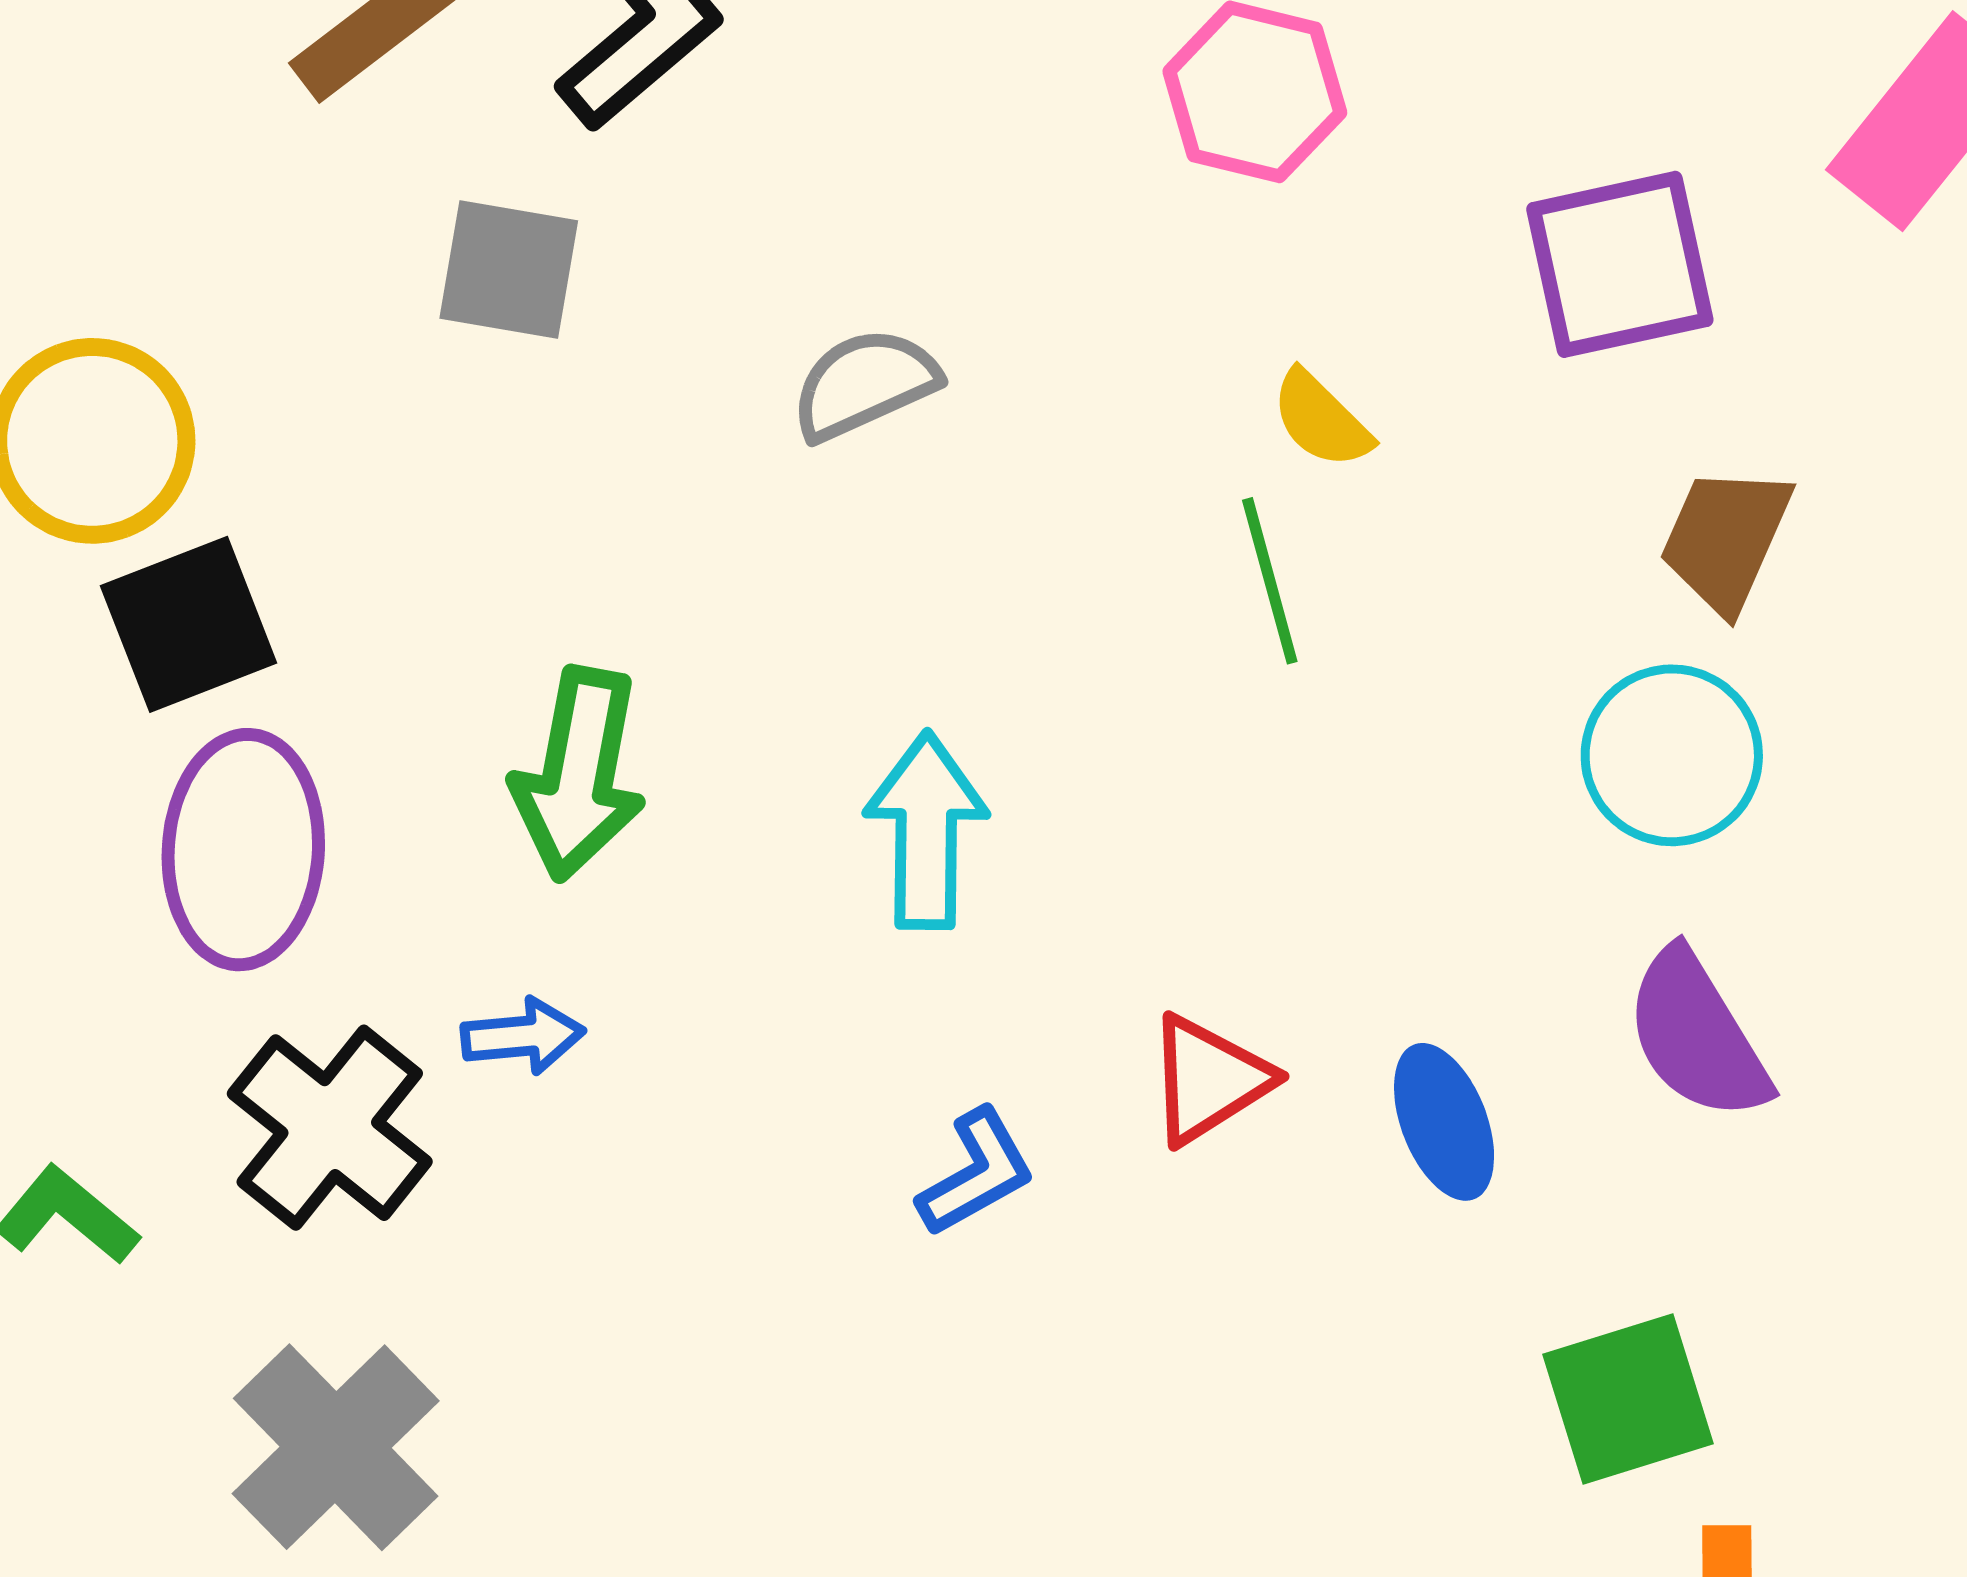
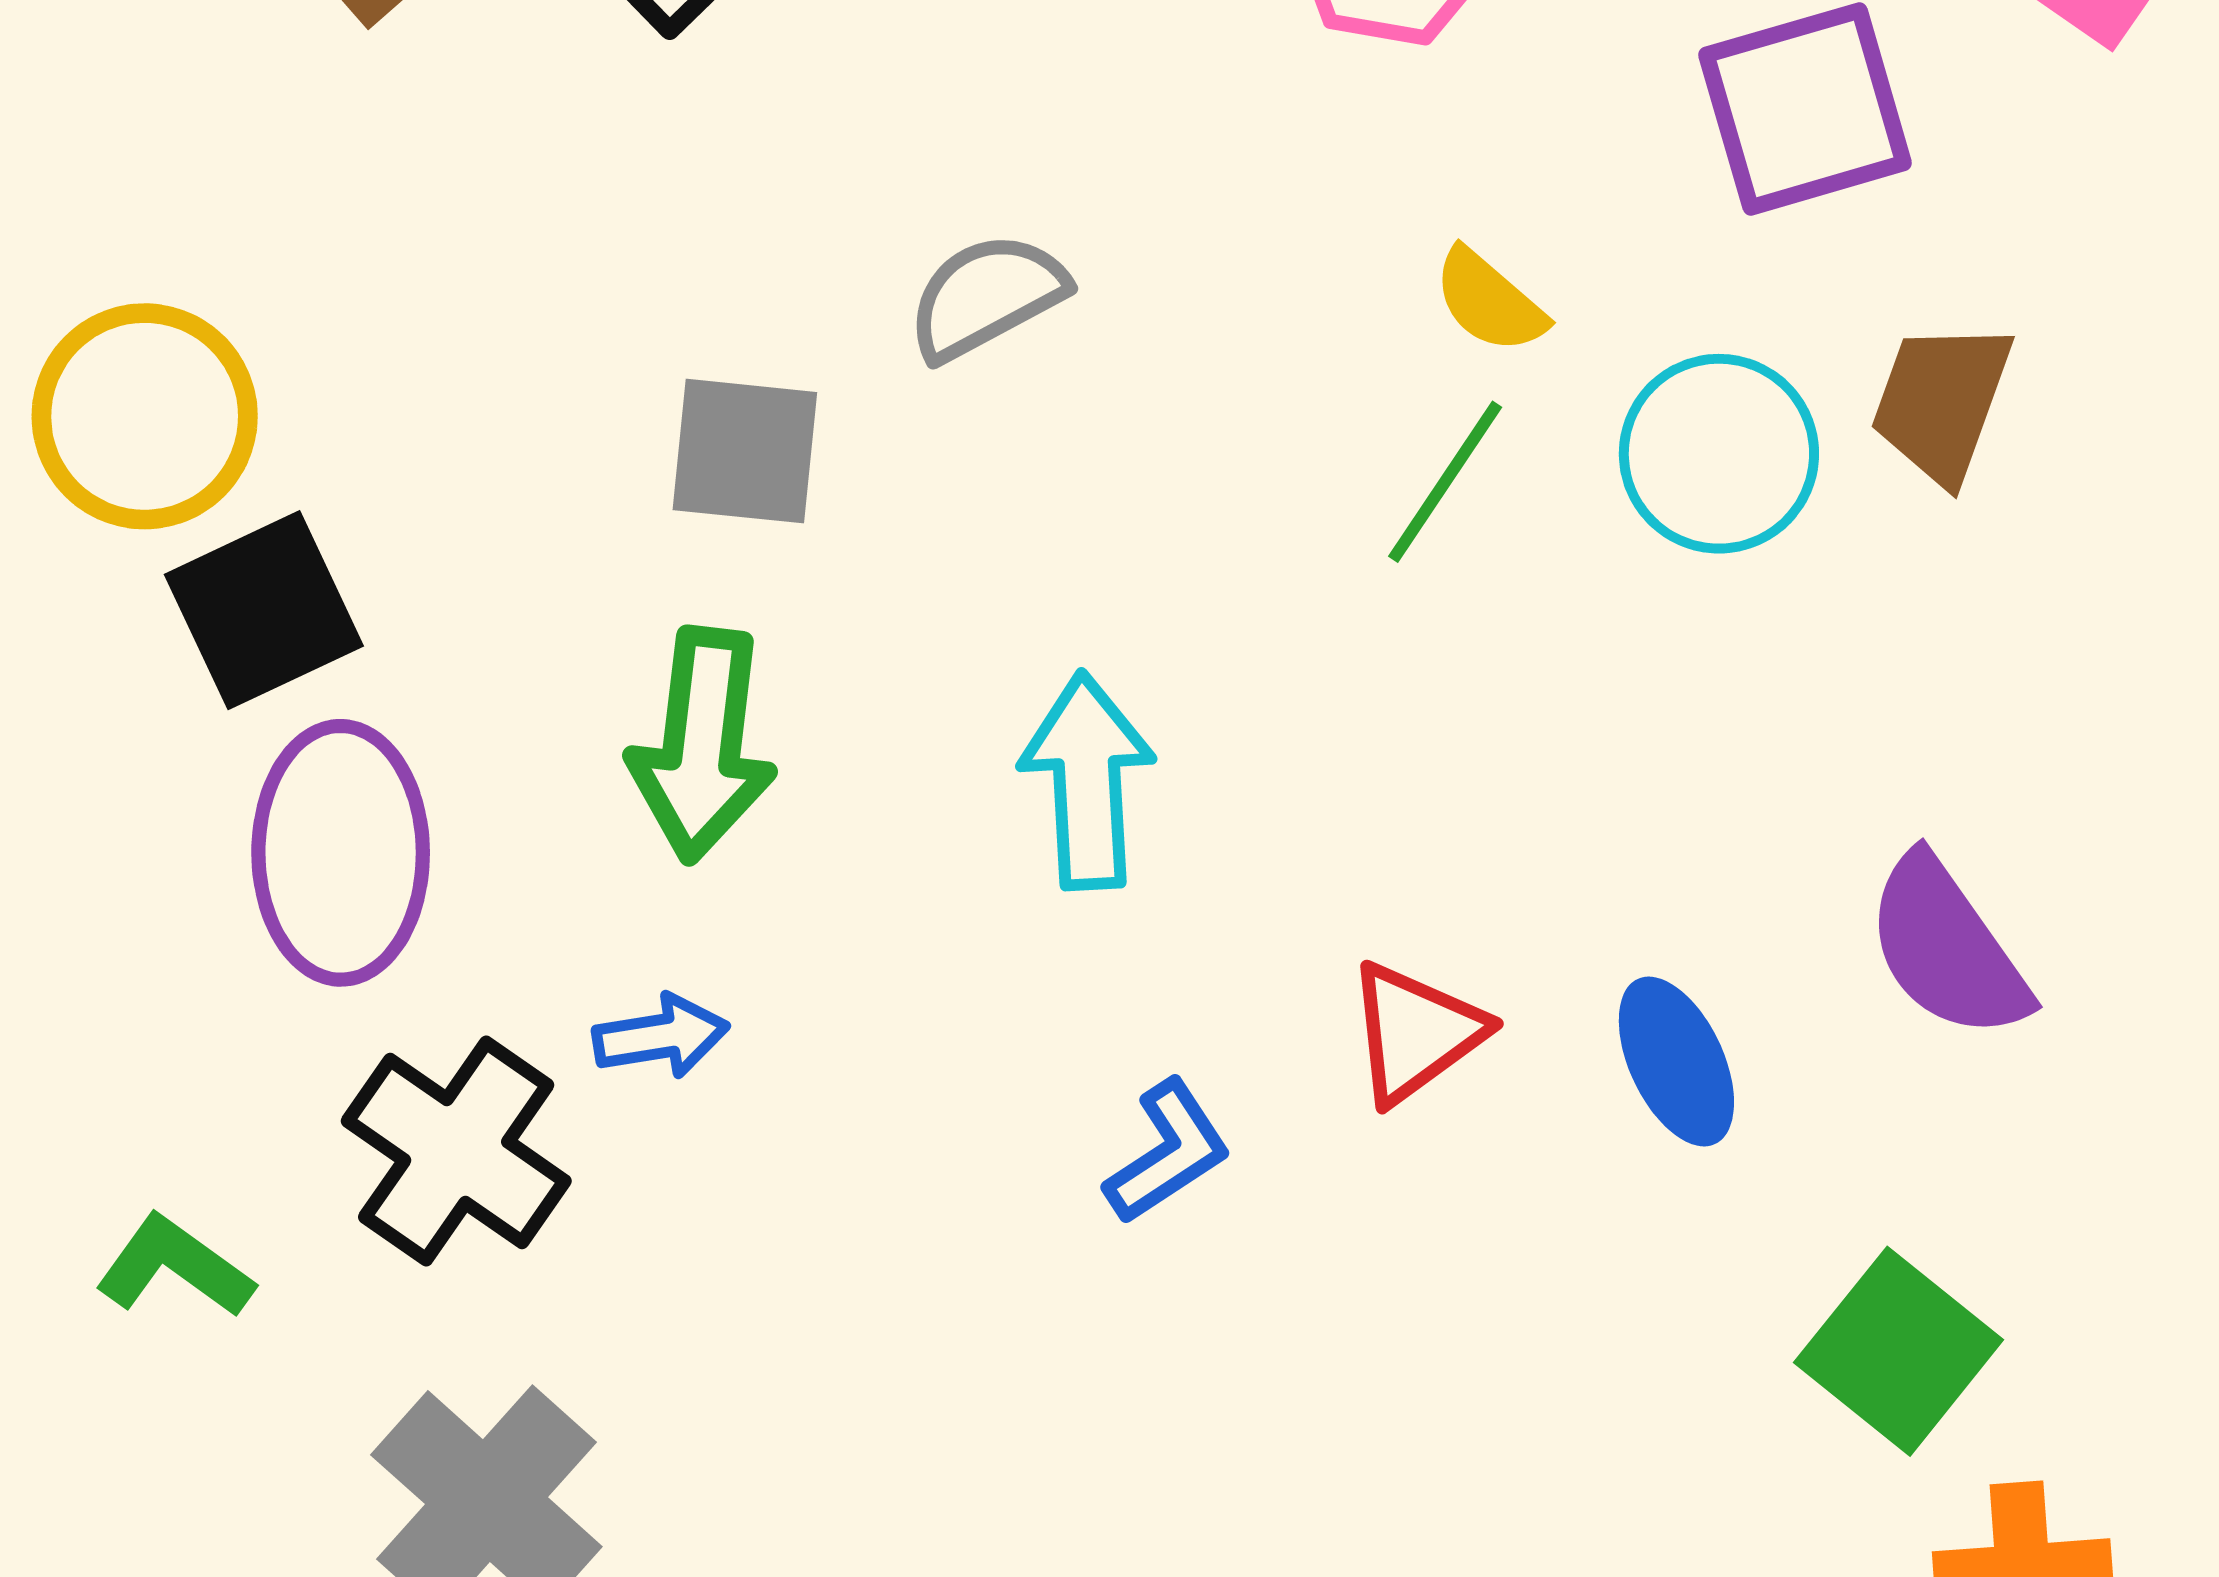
gray square: (509, 269) -> (745, 451), moved
green line: (1270, 581) -> (1445, 482), turned 53
cyan circle: (1672, 755) -> (1719, 454), moved
green square: (1628, 1399) -> (1899, 1351), turned -30

